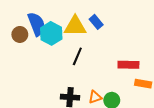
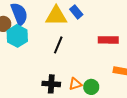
cyan hexagon: (51, 33) -> (17, 36), moved
red rectangle: (128, 65) -> (108, 40), moved

